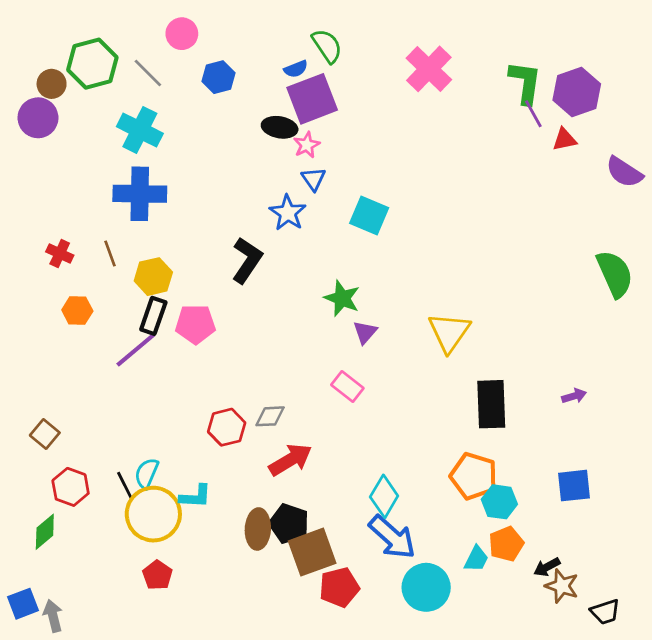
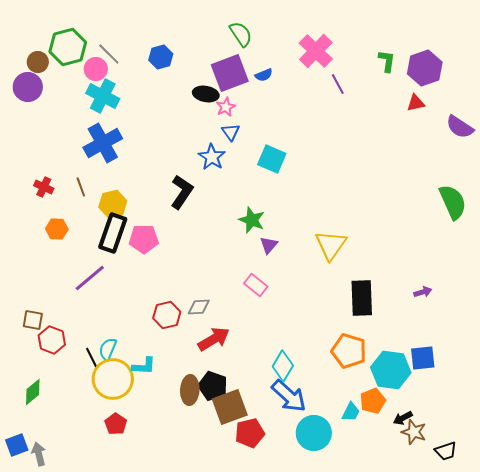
pink circle: (182, 34) -> (96, 69), moved
blue semicircle: (296, 69) -> (264, 75), moved
green L-shape: (525, 83) -> (387, 61), size x0.7
purple line: (533, 114) -> (338, 84), moved
blue cross: (140, 194) -> (103, 143), turned -30
black rectangle: (153, 316) -> (113, 233), size x1.4
purple line: (136, 350) -> (90, 278), moved
brown square: (45, 434) -> (33, 320), turned -30
red hexagon: (71, 487) -> (52, 340), moved
cyan hexagon: (499, 502) -> (391, 370), moved, size x1.5

